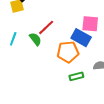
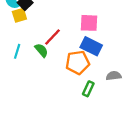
pink square: (90, 24) -> (89, 23), moved
green rectangle: (76, 76) -> (88, 89), turned -48

